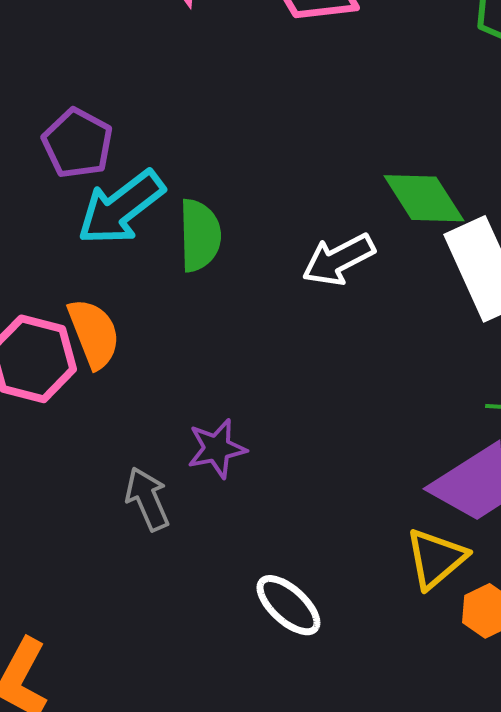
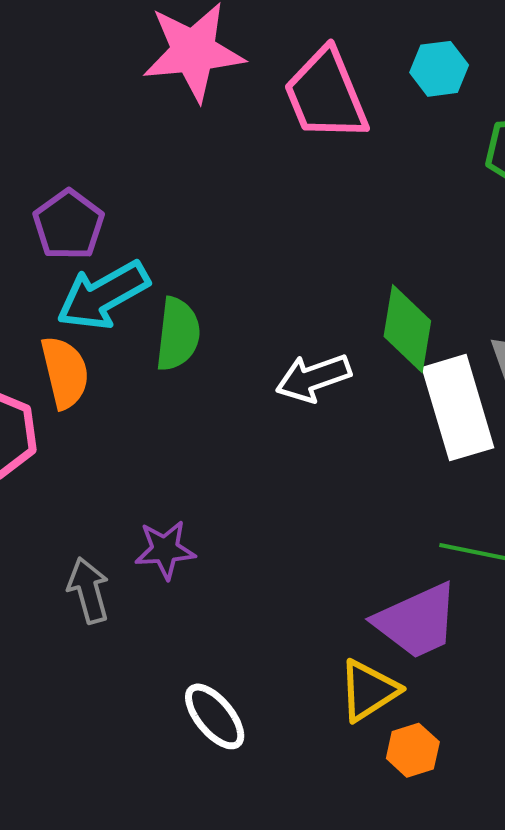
green diamond: (424, 198) -> (407, 329), turned 34
orange semicircle: (94, 333) -> (65, 372), moved

